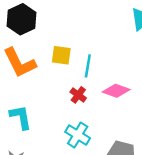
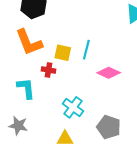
yellow square: (61, 55) -> (63, 53), moved
red cross: (78, 95) -> (48, 70), moved, turned -32

